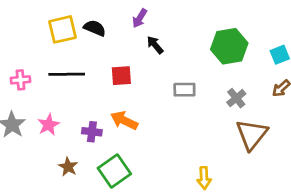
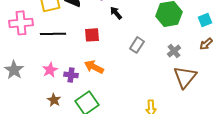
pink cross: (20, 80) -> (21, 23), moved, size x1.6
gray rectangle: (184, 90) -> (137, 45), turned -56
pink star: (49, 125) -> (50, 70), moved

